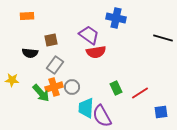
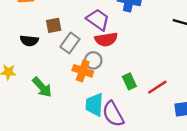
gray rectangle: (55, 65) -> (70, 43), moved
orange cross: (54, 87) -> (83, 71), moved, turned 36
gray circle: (72, 87) -> (93, 60), moved

